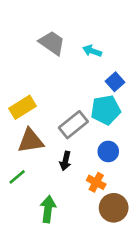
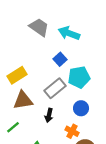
cyan arrow: (92, 51) -> (69, 33), size x1.5
blue square: (115, 82) -> (60, 59), moved

